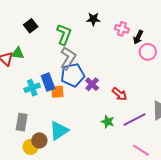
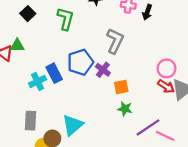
pink circle: (148, 52) -> (166, 68), moved
gray L-shape: (68, 58) -> (115, 41), moved
orange square: (57, 92) -> (121, 87), moved
red arrow: (120, 94) -> (166, 86), moved
purple line: (135, 119) -> (148, 127), moved

